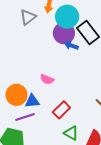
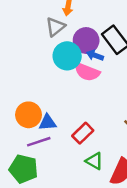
gray triangle: (28, 17) -> (55, 27), moved
cyan circle: (67, 17) -> (67, 56), moved
pink semicircle: (47, 79) -> (87, 72), moved, size x1.5

